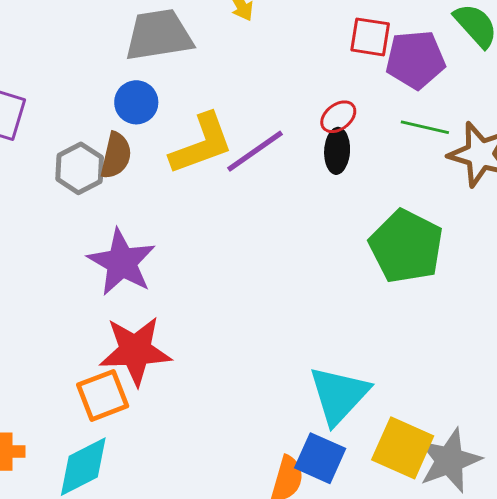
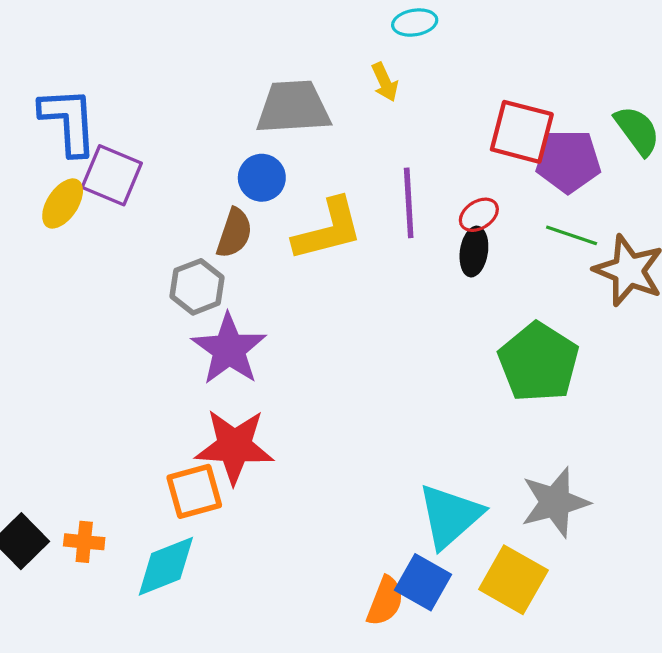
red square: (370, 37) -> (522, 132), size x1.4
purple line: (255, 151) -> (409, 203), moved, turned -64
gray hexagon: (80, 168) -> (197, 287), moved
gray star: (449, 460) -> (555, 502), moved

